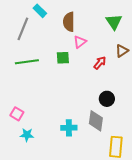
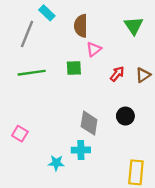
brown triangle: (122, 51) -> (143, 75), moved
gray diamond: (96, 121) -> (89, 123), moved
cyan star: (27, 135) -> (56, 163), moved

